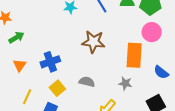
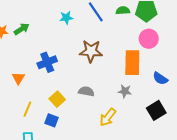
green arrow: (16, 37) -> (22, 29), moved
blue cross: (50, 62) -> (47, 62), moved

